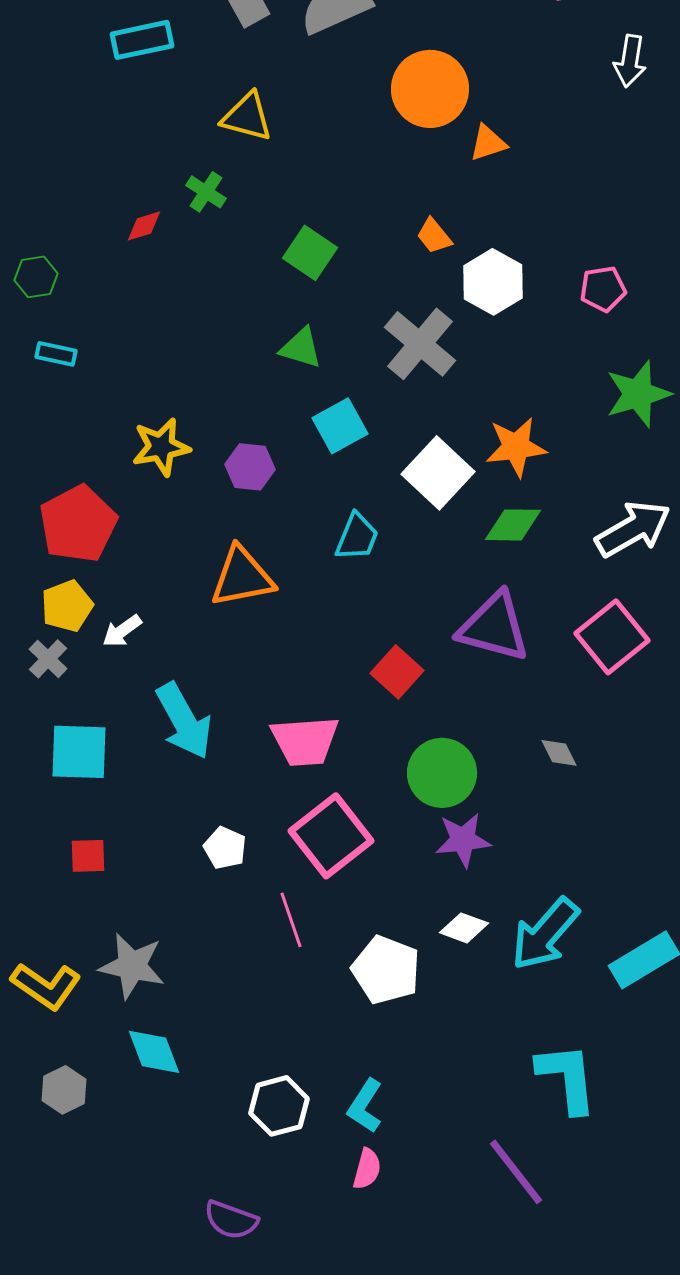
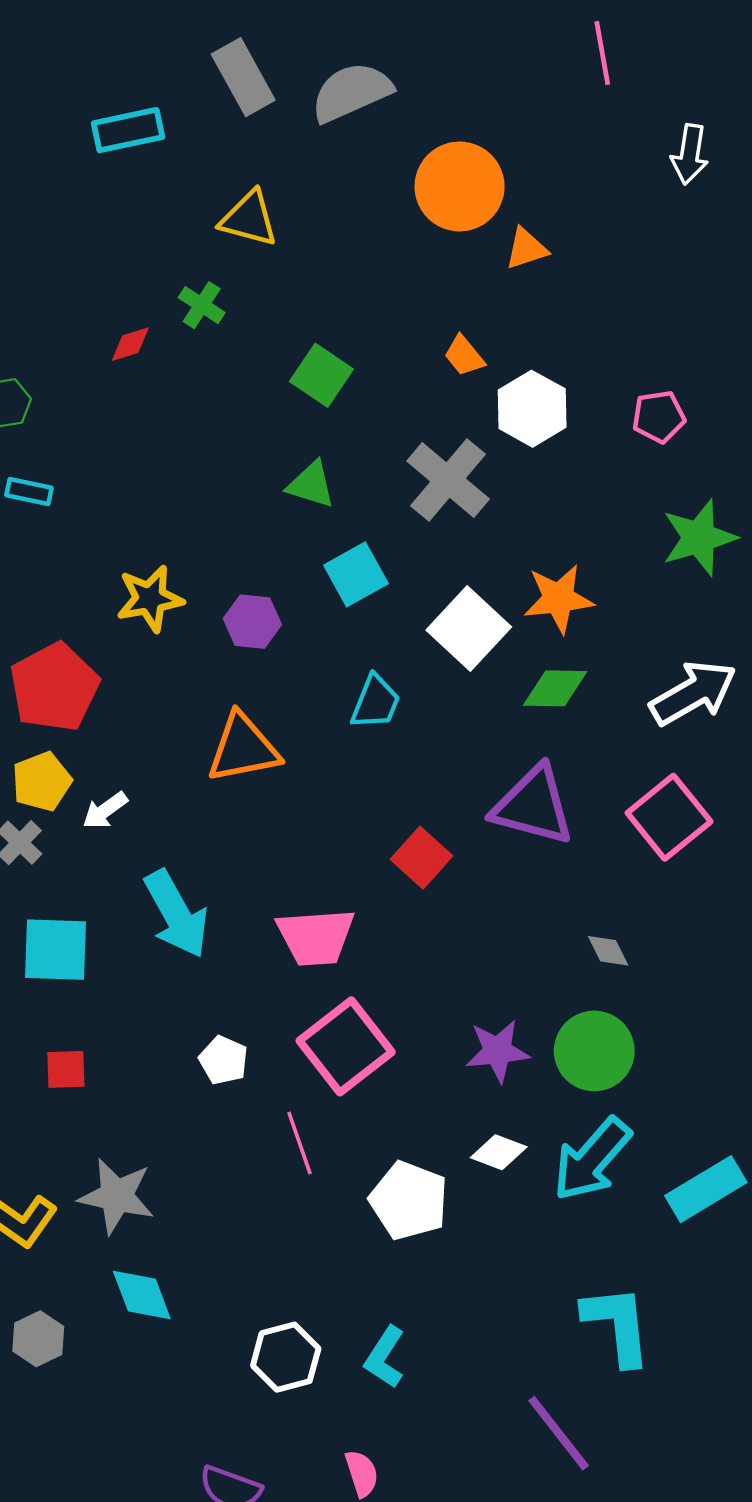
green circle: (442, 773) -> (594, 1051), moved
pink semicircle: (367, 1169) -> (362, 1473), moved, turned -33

